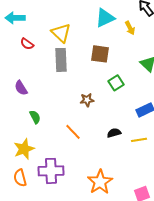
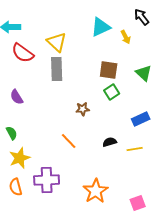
red semicircle: (27, 44) -> (23, 53), size x1.6
brown square: (100, 54) -> (109, 70), moved
green semicircle: (35, 117) -> (12, 133), moved

